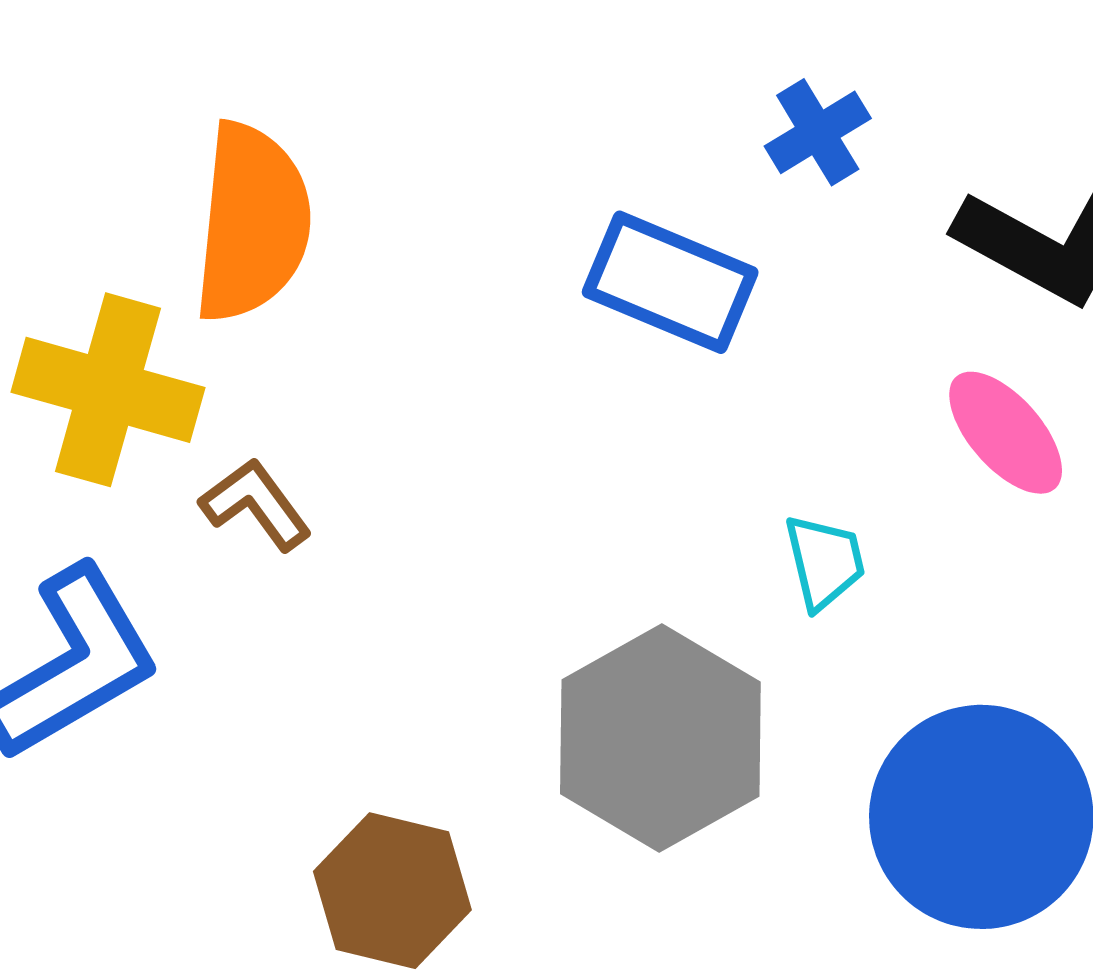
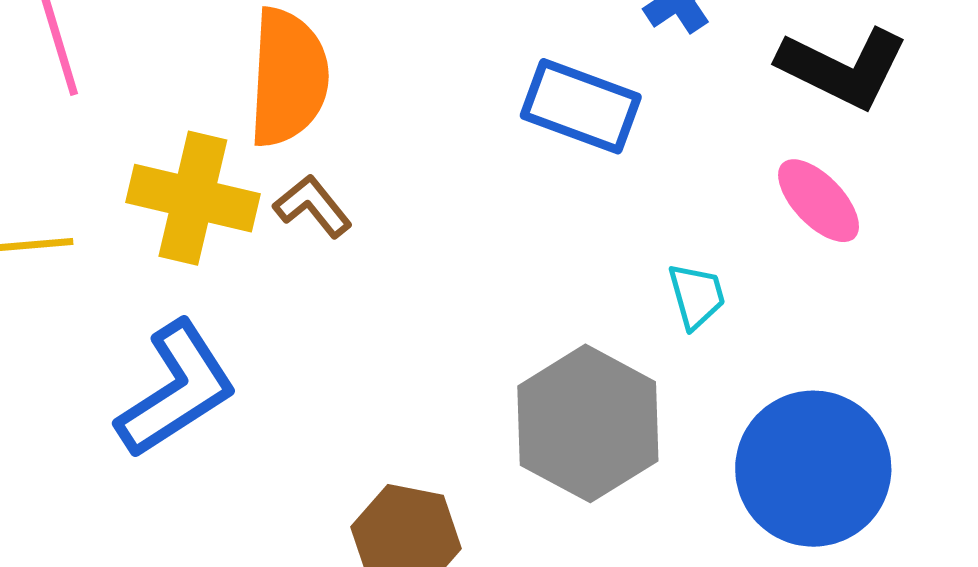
brown L-shape: (256, 504) -> (313, 206), moved

